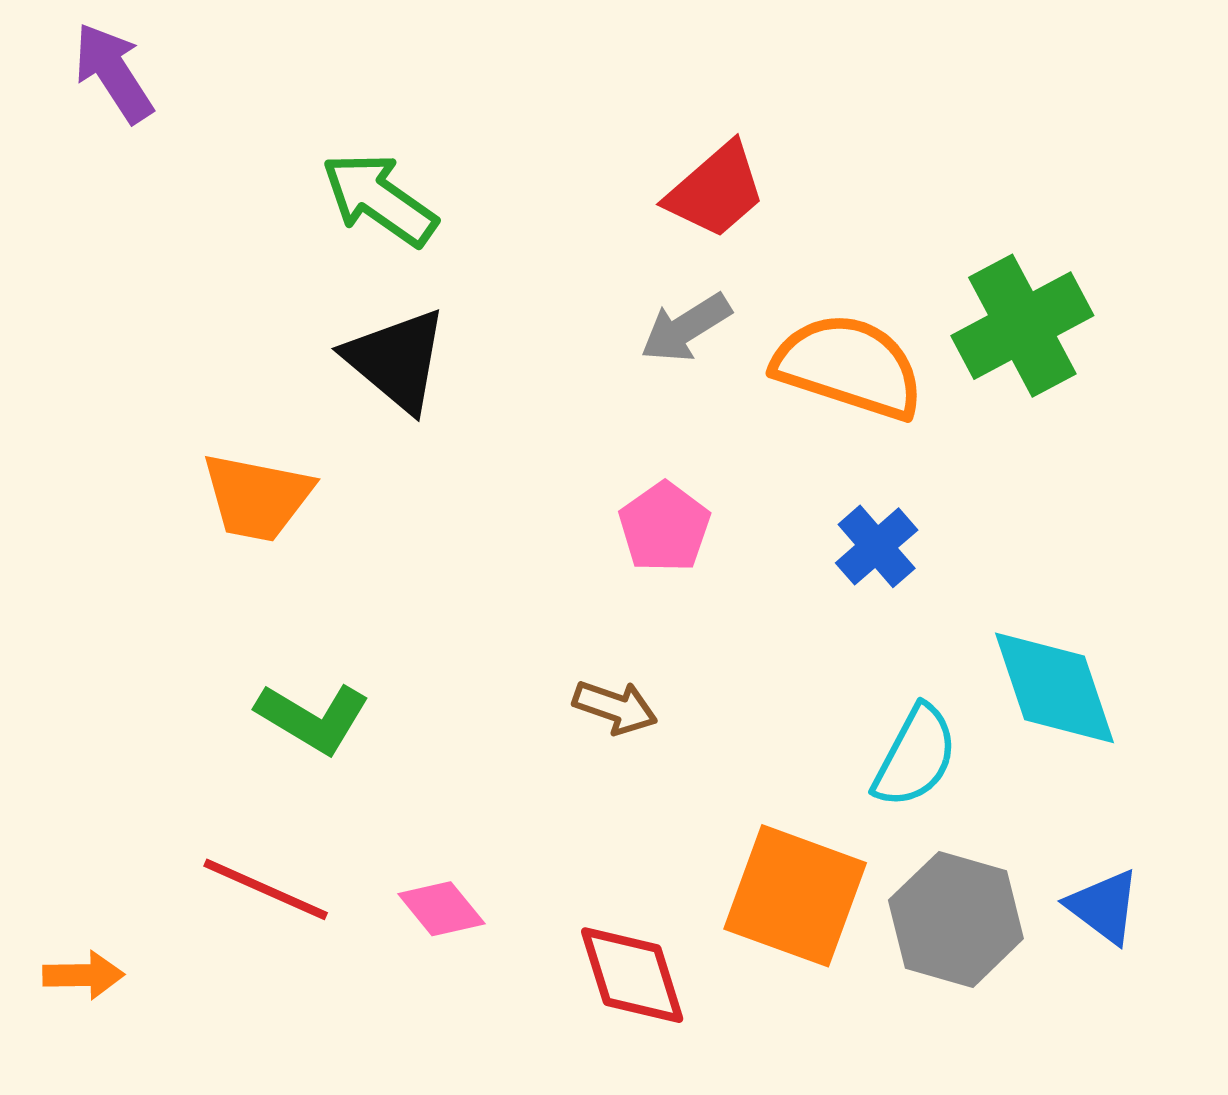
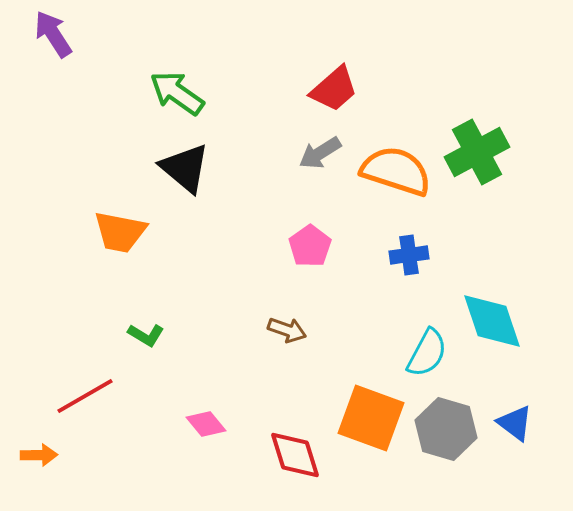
blue cross: (877, 546) -> (409, 255), turned 33
green L-shape: (313, 718) -> (146, 335), size x0.7
red line: (266, 889) -> (85, 396), moved, turned -54

